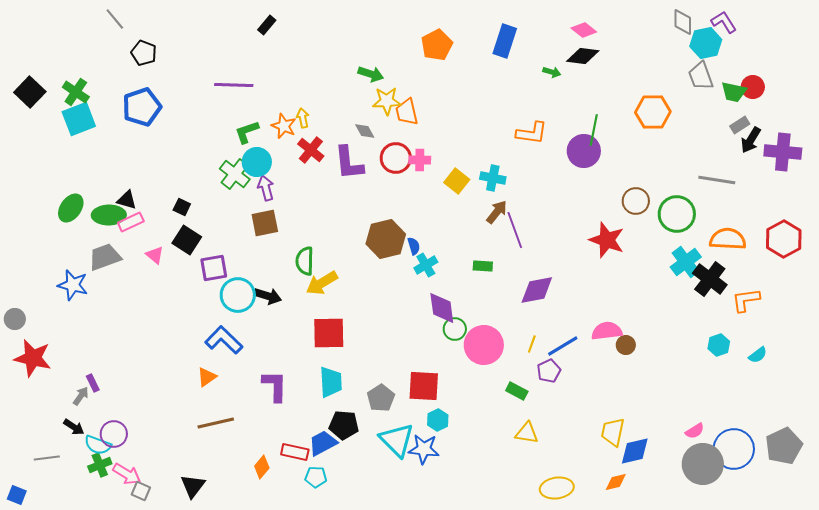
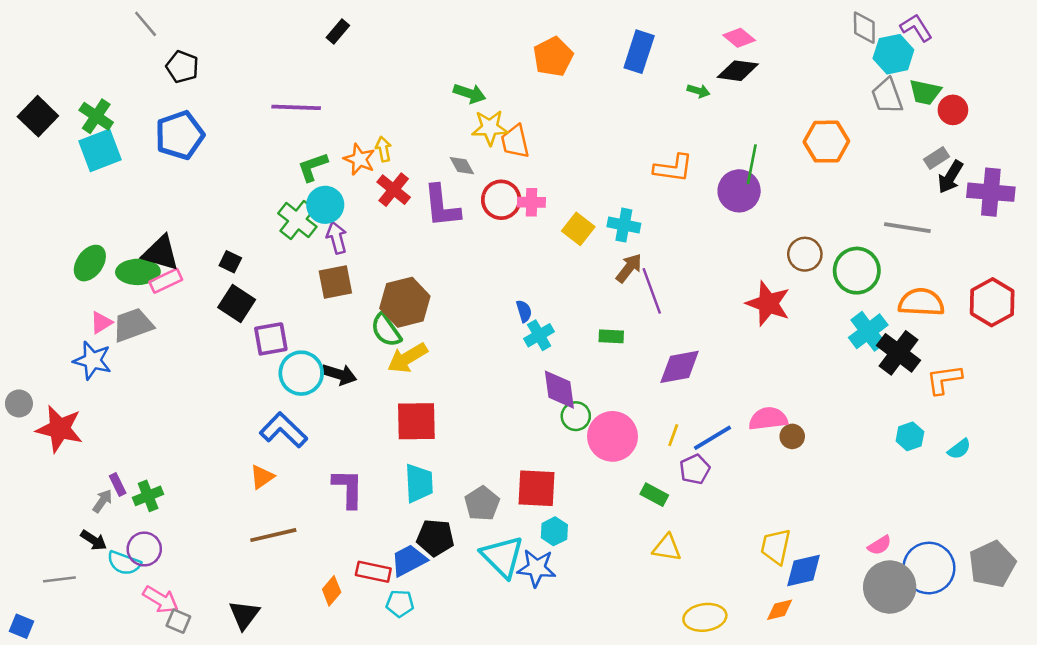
green trapezoid: (734, 92) -> (925, 92), moved
black triangle: (127, 200) -> (161, 253), size x1.5
brown hexagon: (386, 239) -> (405, 302), moved
pink triangle: (155, 255) -> (101, 322), moved, turned 48
green semicircle: (305, 261) -> (386, 330), turned -36
red star: (33, 358) -> (59, 429), moved
green cross: (100, 465) -> (148, 496), moved

